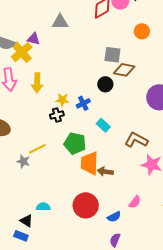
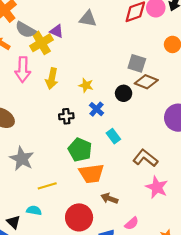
yellow star: (62, 100) -> (86, 85), moved
blue cross: (83, 103) -> (96, 109), turned -32
yellow line: (37, 149) -> (47, 186), moved
gray star: (23, 161) -> (22, 159), size x1.6
orange trapezoid: (90, 163) -> (91, 174), turned -110
brown arrow: (105, 172) -> (109, 198), moved

